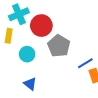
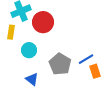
gray pentagon: (59, 46) -> (60, 64), moved

